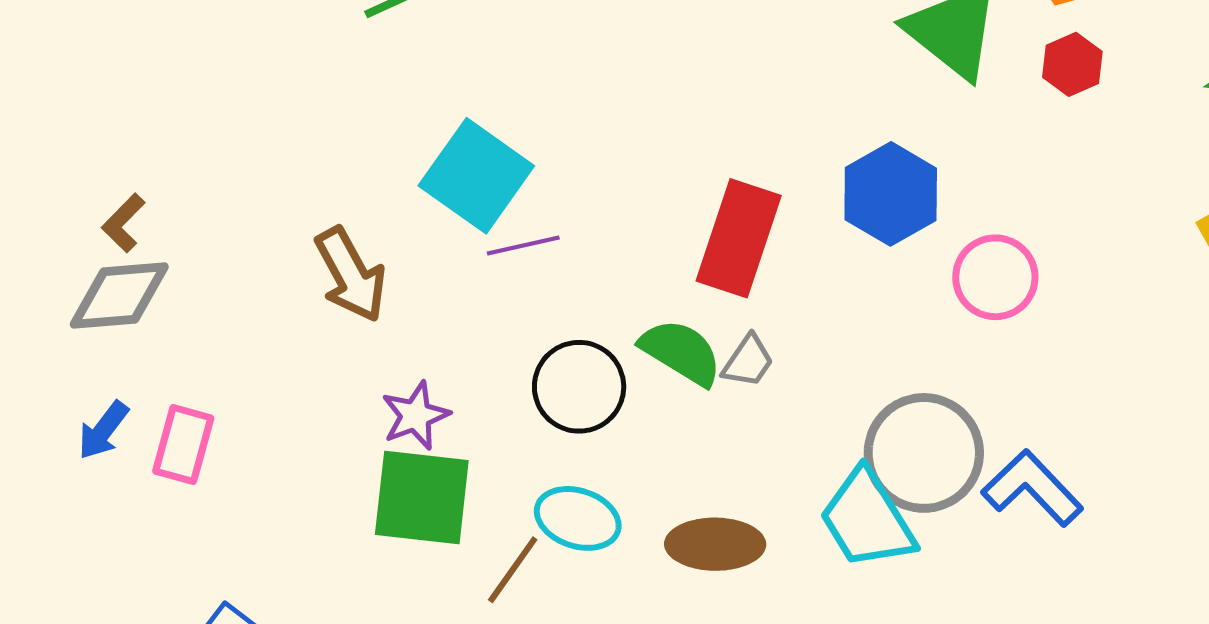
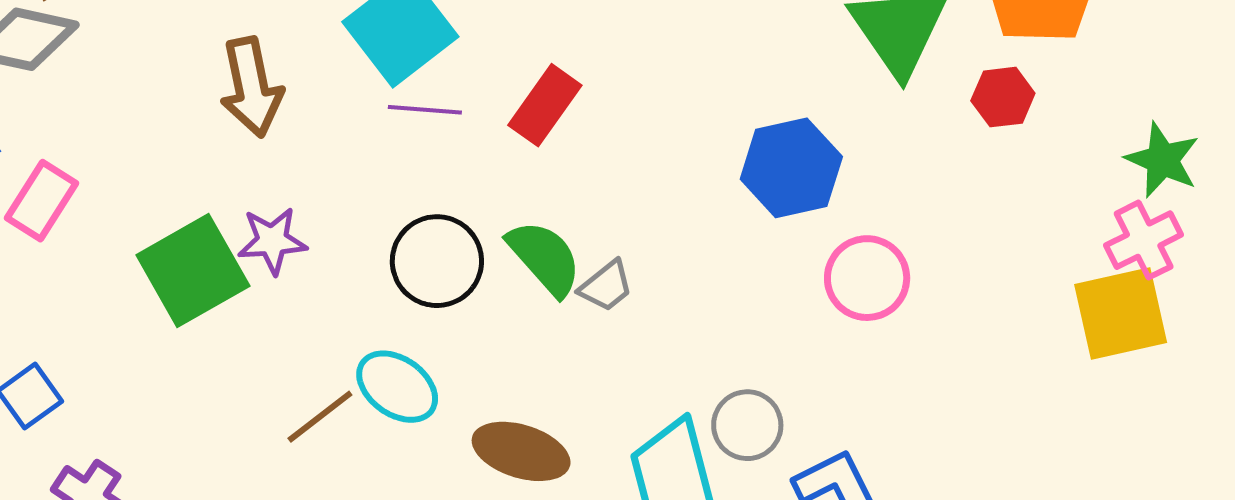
red rectangle: (739, 238) -> (545, 105), moved, size x0.7
gray circle: (924, 453) -> (747, 425), size x0.6
green square: (422, 498) -> (193, 271), moved, turned 37

